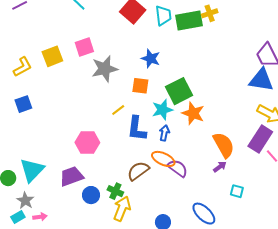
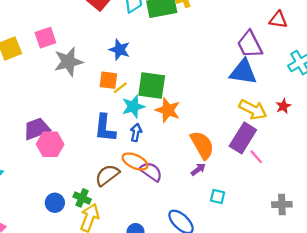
green square: (179, 91) -> (152, 85), turned 36
yellow line: (118, 110) -> (120, 88), moved
purple trapezoid: (71, 176) -> (37, 129), moved

